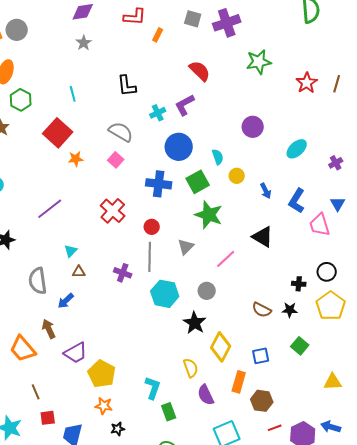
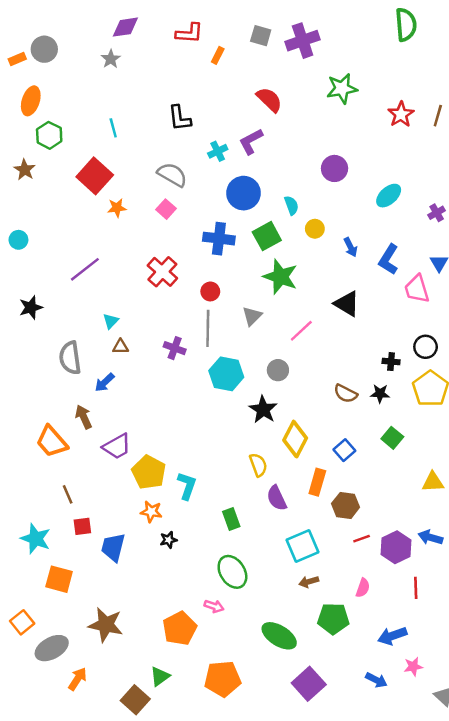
gray star: (84, 43) -> (111, 59), moved
blue square: (261, 356) -> (344, 450), turned -30
cyan L-shape: (153, 388) -> (187, 486), moved

